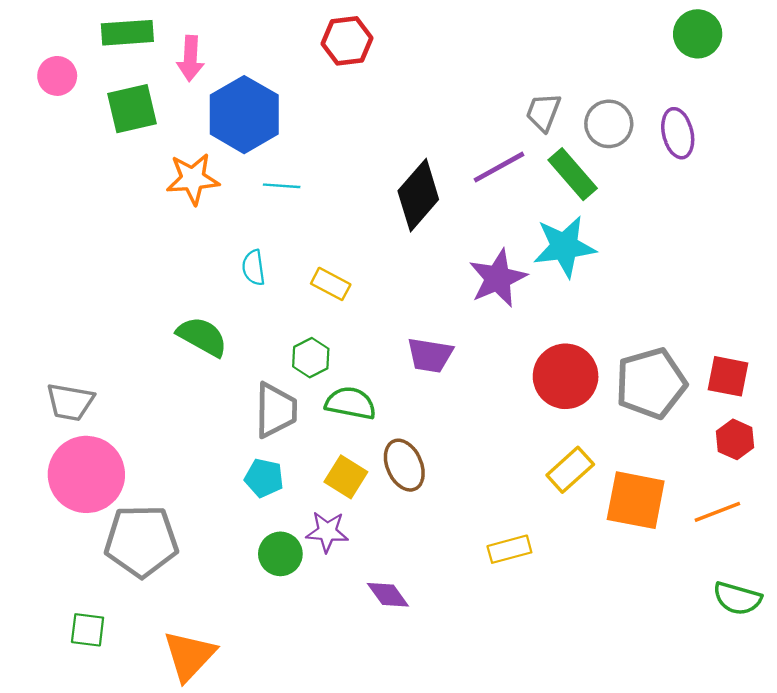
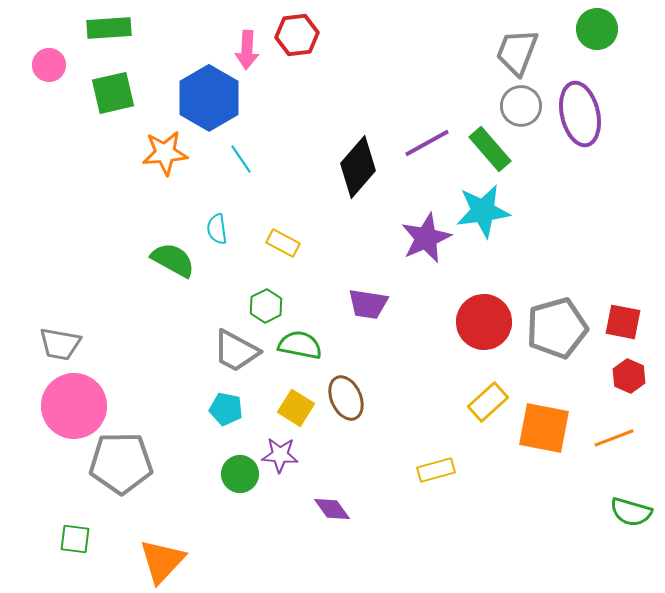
pink arrow: (190, 58) -> (247, 50), moved
gray trapezoid: (543, 112) -> (517, 52), moved, size x1.4
purple ellipse: (678, 133) -> (580, 114), size x1.5
cyan line: (282, 186) -> (241, 159), turned 52
green semicircle: (202, 337) -> (173, 260), moved
gray trapezoid: (276, 410) -> (236, 351), turned 117

